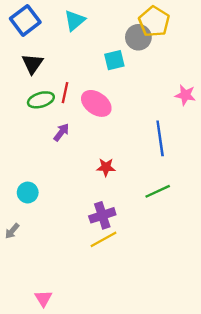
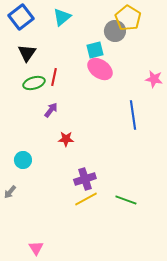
pink ellipse: (96, 103) -> (100, 69), moved
red star: (106, 167) -> (66, 139), moved
green line: (158, 191) -> (126, 200), moved, turned 45

